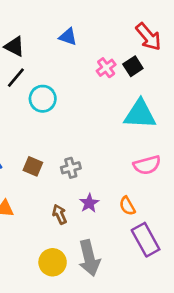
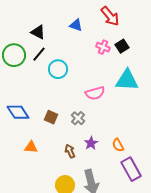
red arrow: (148, 37) -> (110, 16), moved
pink cross: (106, 68) -> (103, 47), turned -32
pink semicircle: (147, 165) -> (95, 93), moved
gray cross: (71, 168) -> (78, 118), turned -32

